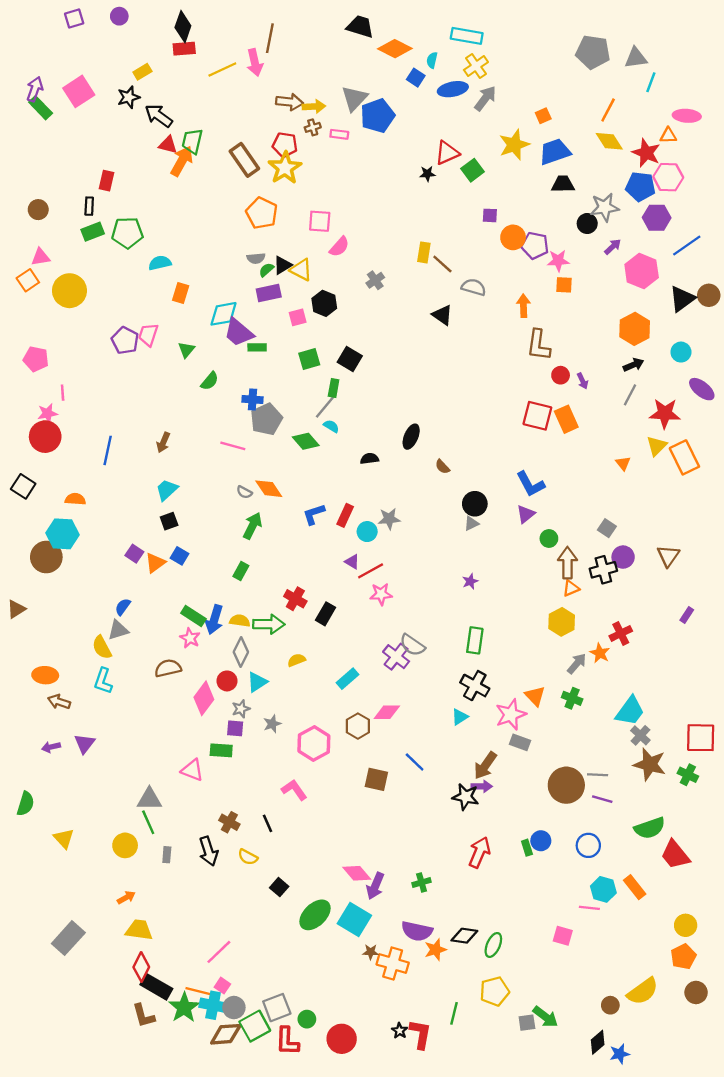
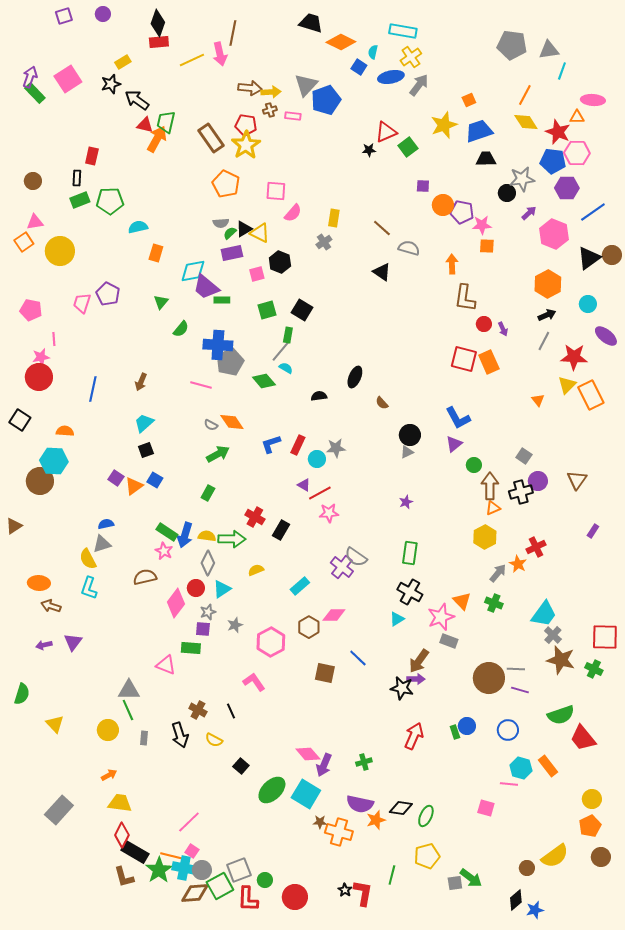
yellow rectangle: (424, 252) -> (334, 218), moved
pink trapezoid: (148, 335) -> (82, 303), moved
blue cross: (252, 400) -> (218, 345), size x1.6
green arrow: (252, 526) -> (218, 454), turned 35
blue semicircle: (123, 607) -> (106, 524), turned 42

